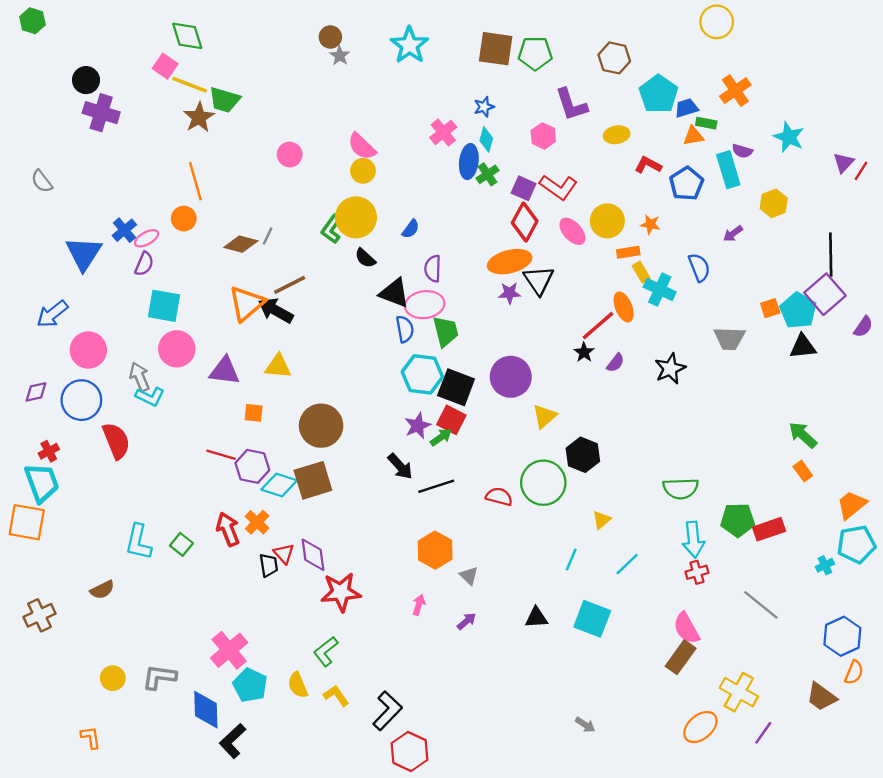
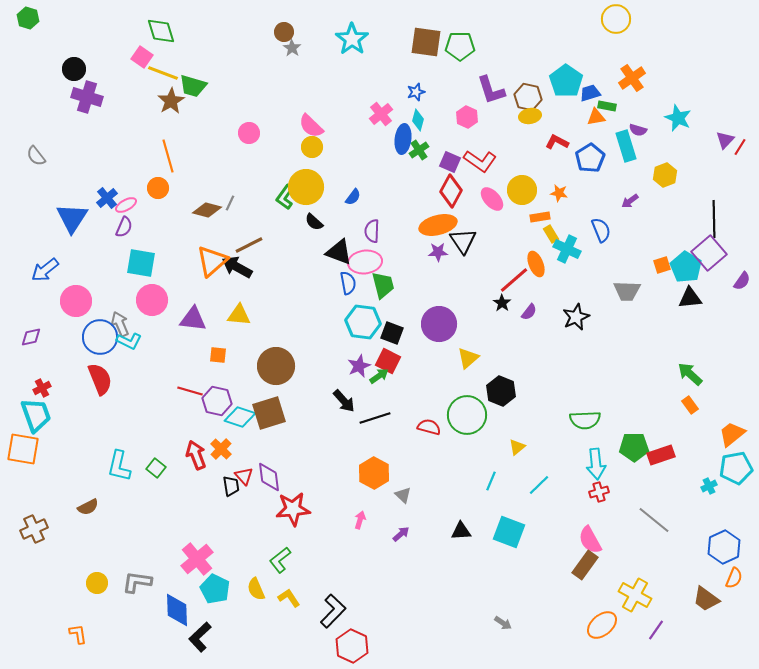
brown hexagon: (614, 58) -> (528, 97), moved
black square: (456, 387) -> (392, 333), size x0.7
blue circle: (81, 400) -> (100, 337), moved

